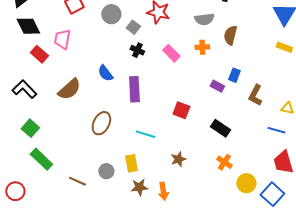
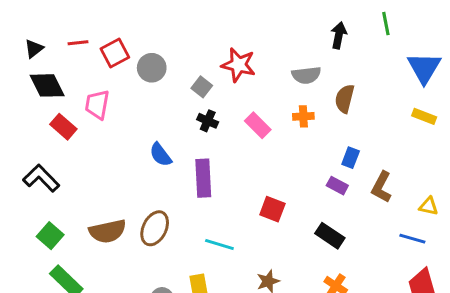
gray circle: (111, 14) -> (152, 68), moved
purple rectangle: (217, 86) -> (337, 186), moved
brown semicircle: (69, 89) -> (108, 231), moved, turned 30

